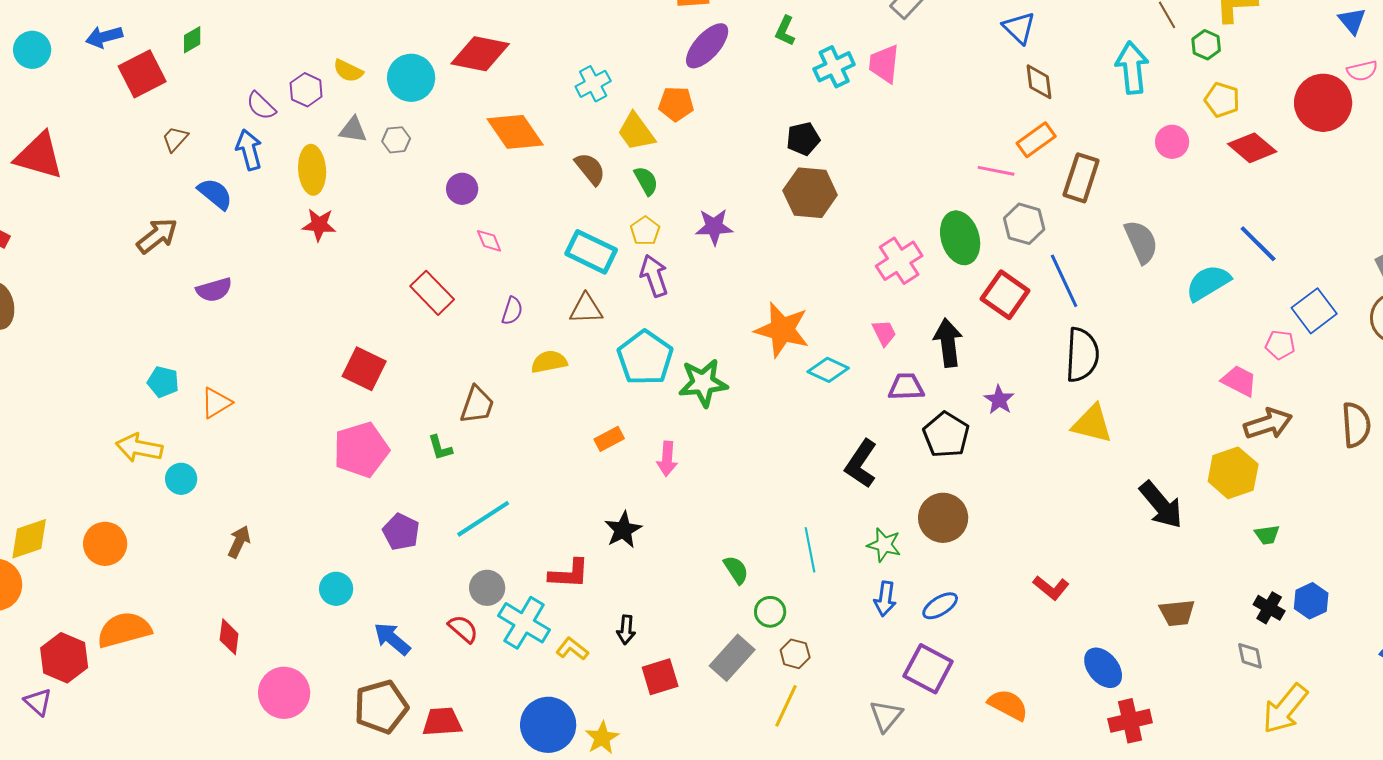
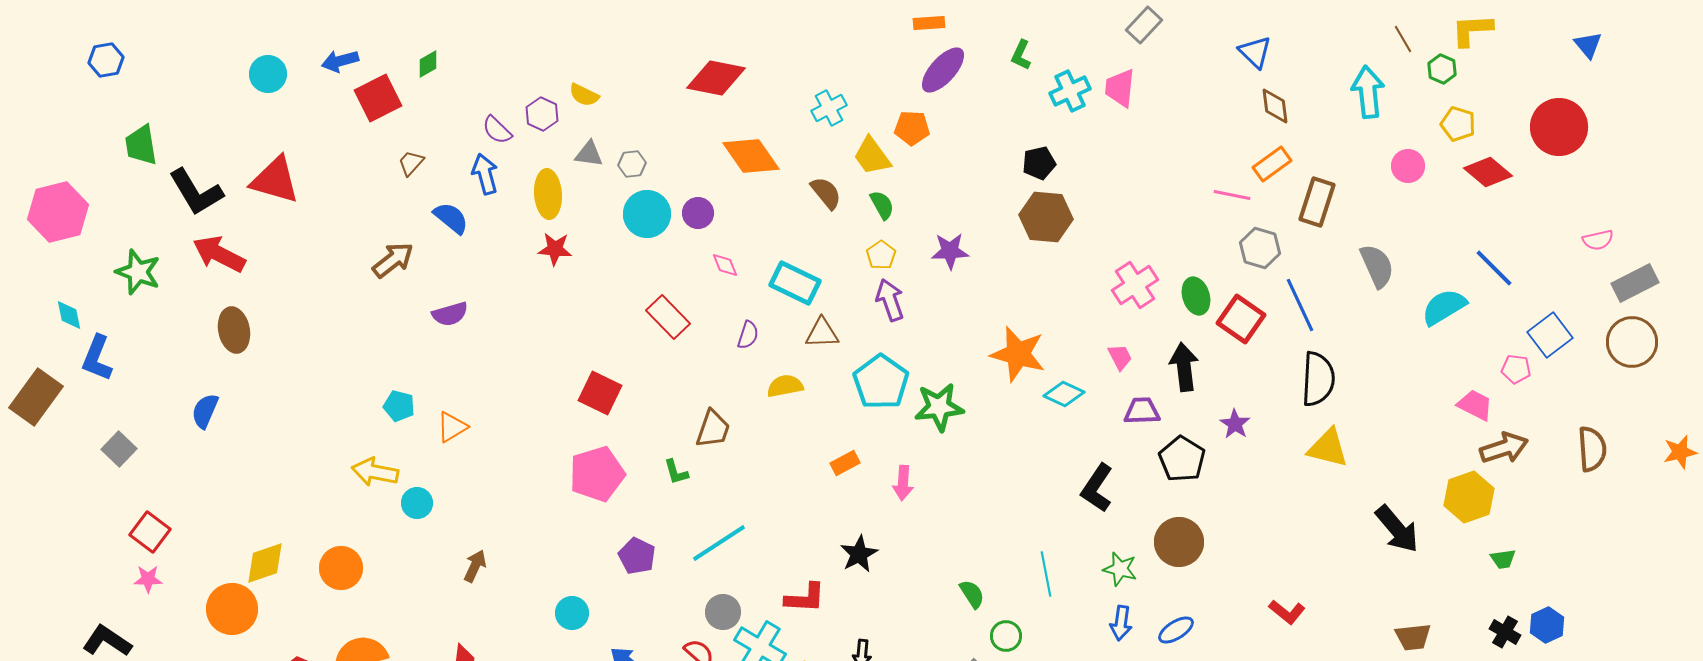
pink semicircle: (1362, 71) -> (1598, 240), moved
cyan circle: (411, 78) -> (647, 214), moved
green ellipse: (960, 238) -> (1196, 296), moved, size x0.7
cyan rectangle: (591, 252) -> (795, 283), moved

